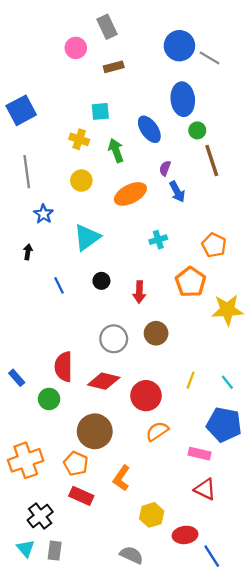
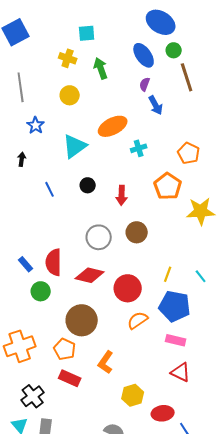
blue ellipse: (183, 99) -> (161, 22), turned -52
blue ellipse: (149, 129) -> (144, 55), moved
orange ellipse: (130, 194) -> (113, 126), moved
blue rectangle: (17, 378) -> (26, 264), moved
blue pentagon: (224, 425) -> (175, 306), moved

